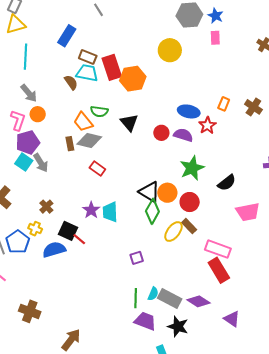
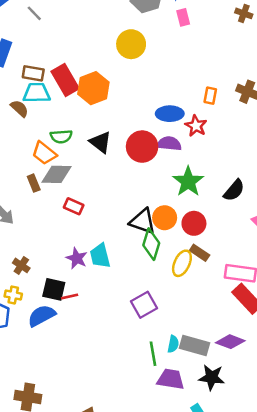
red circle: (161, 133) -> (142, 147), size x1.6
red line: (79, 239) -> (70, 296), turned -40
purple square: (137, 258) -> (144, 305), size x1.5

